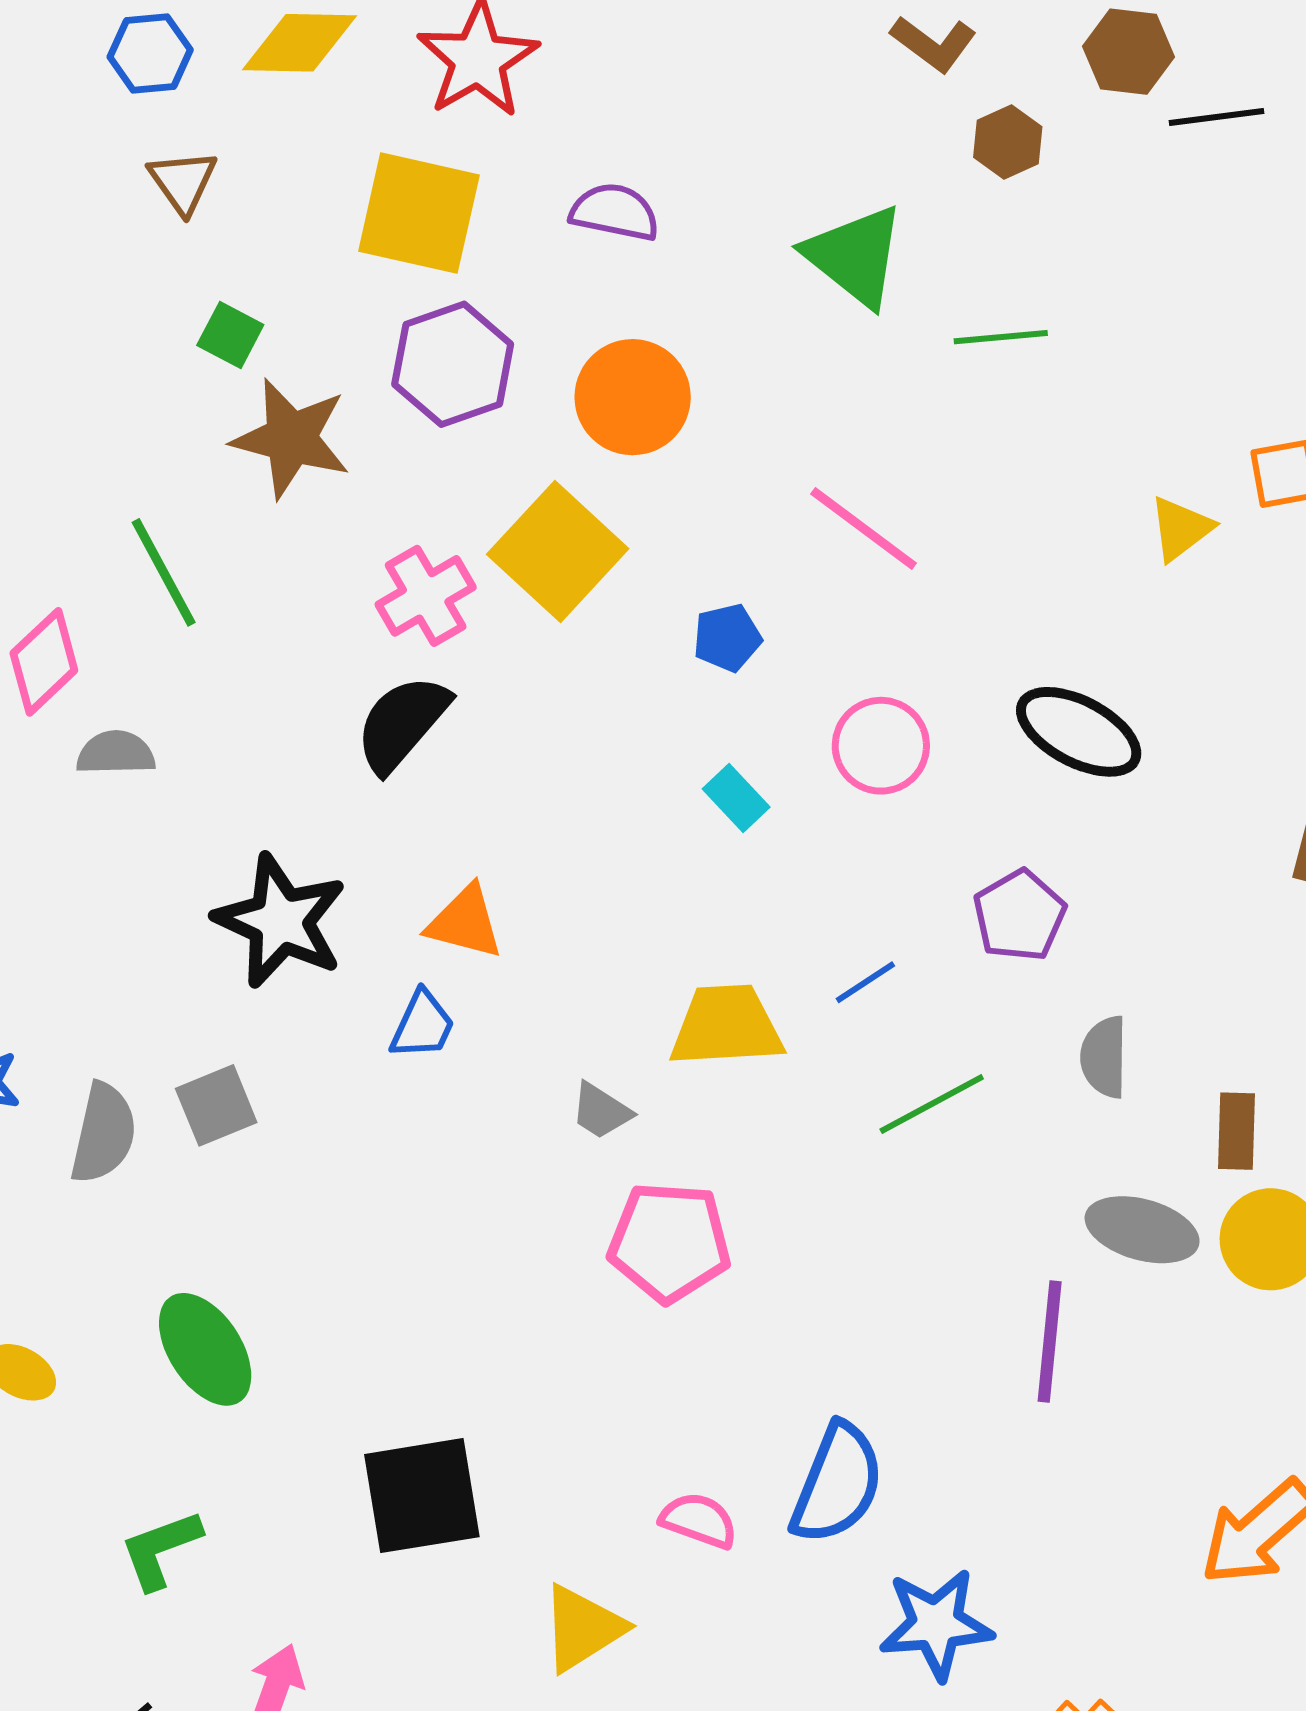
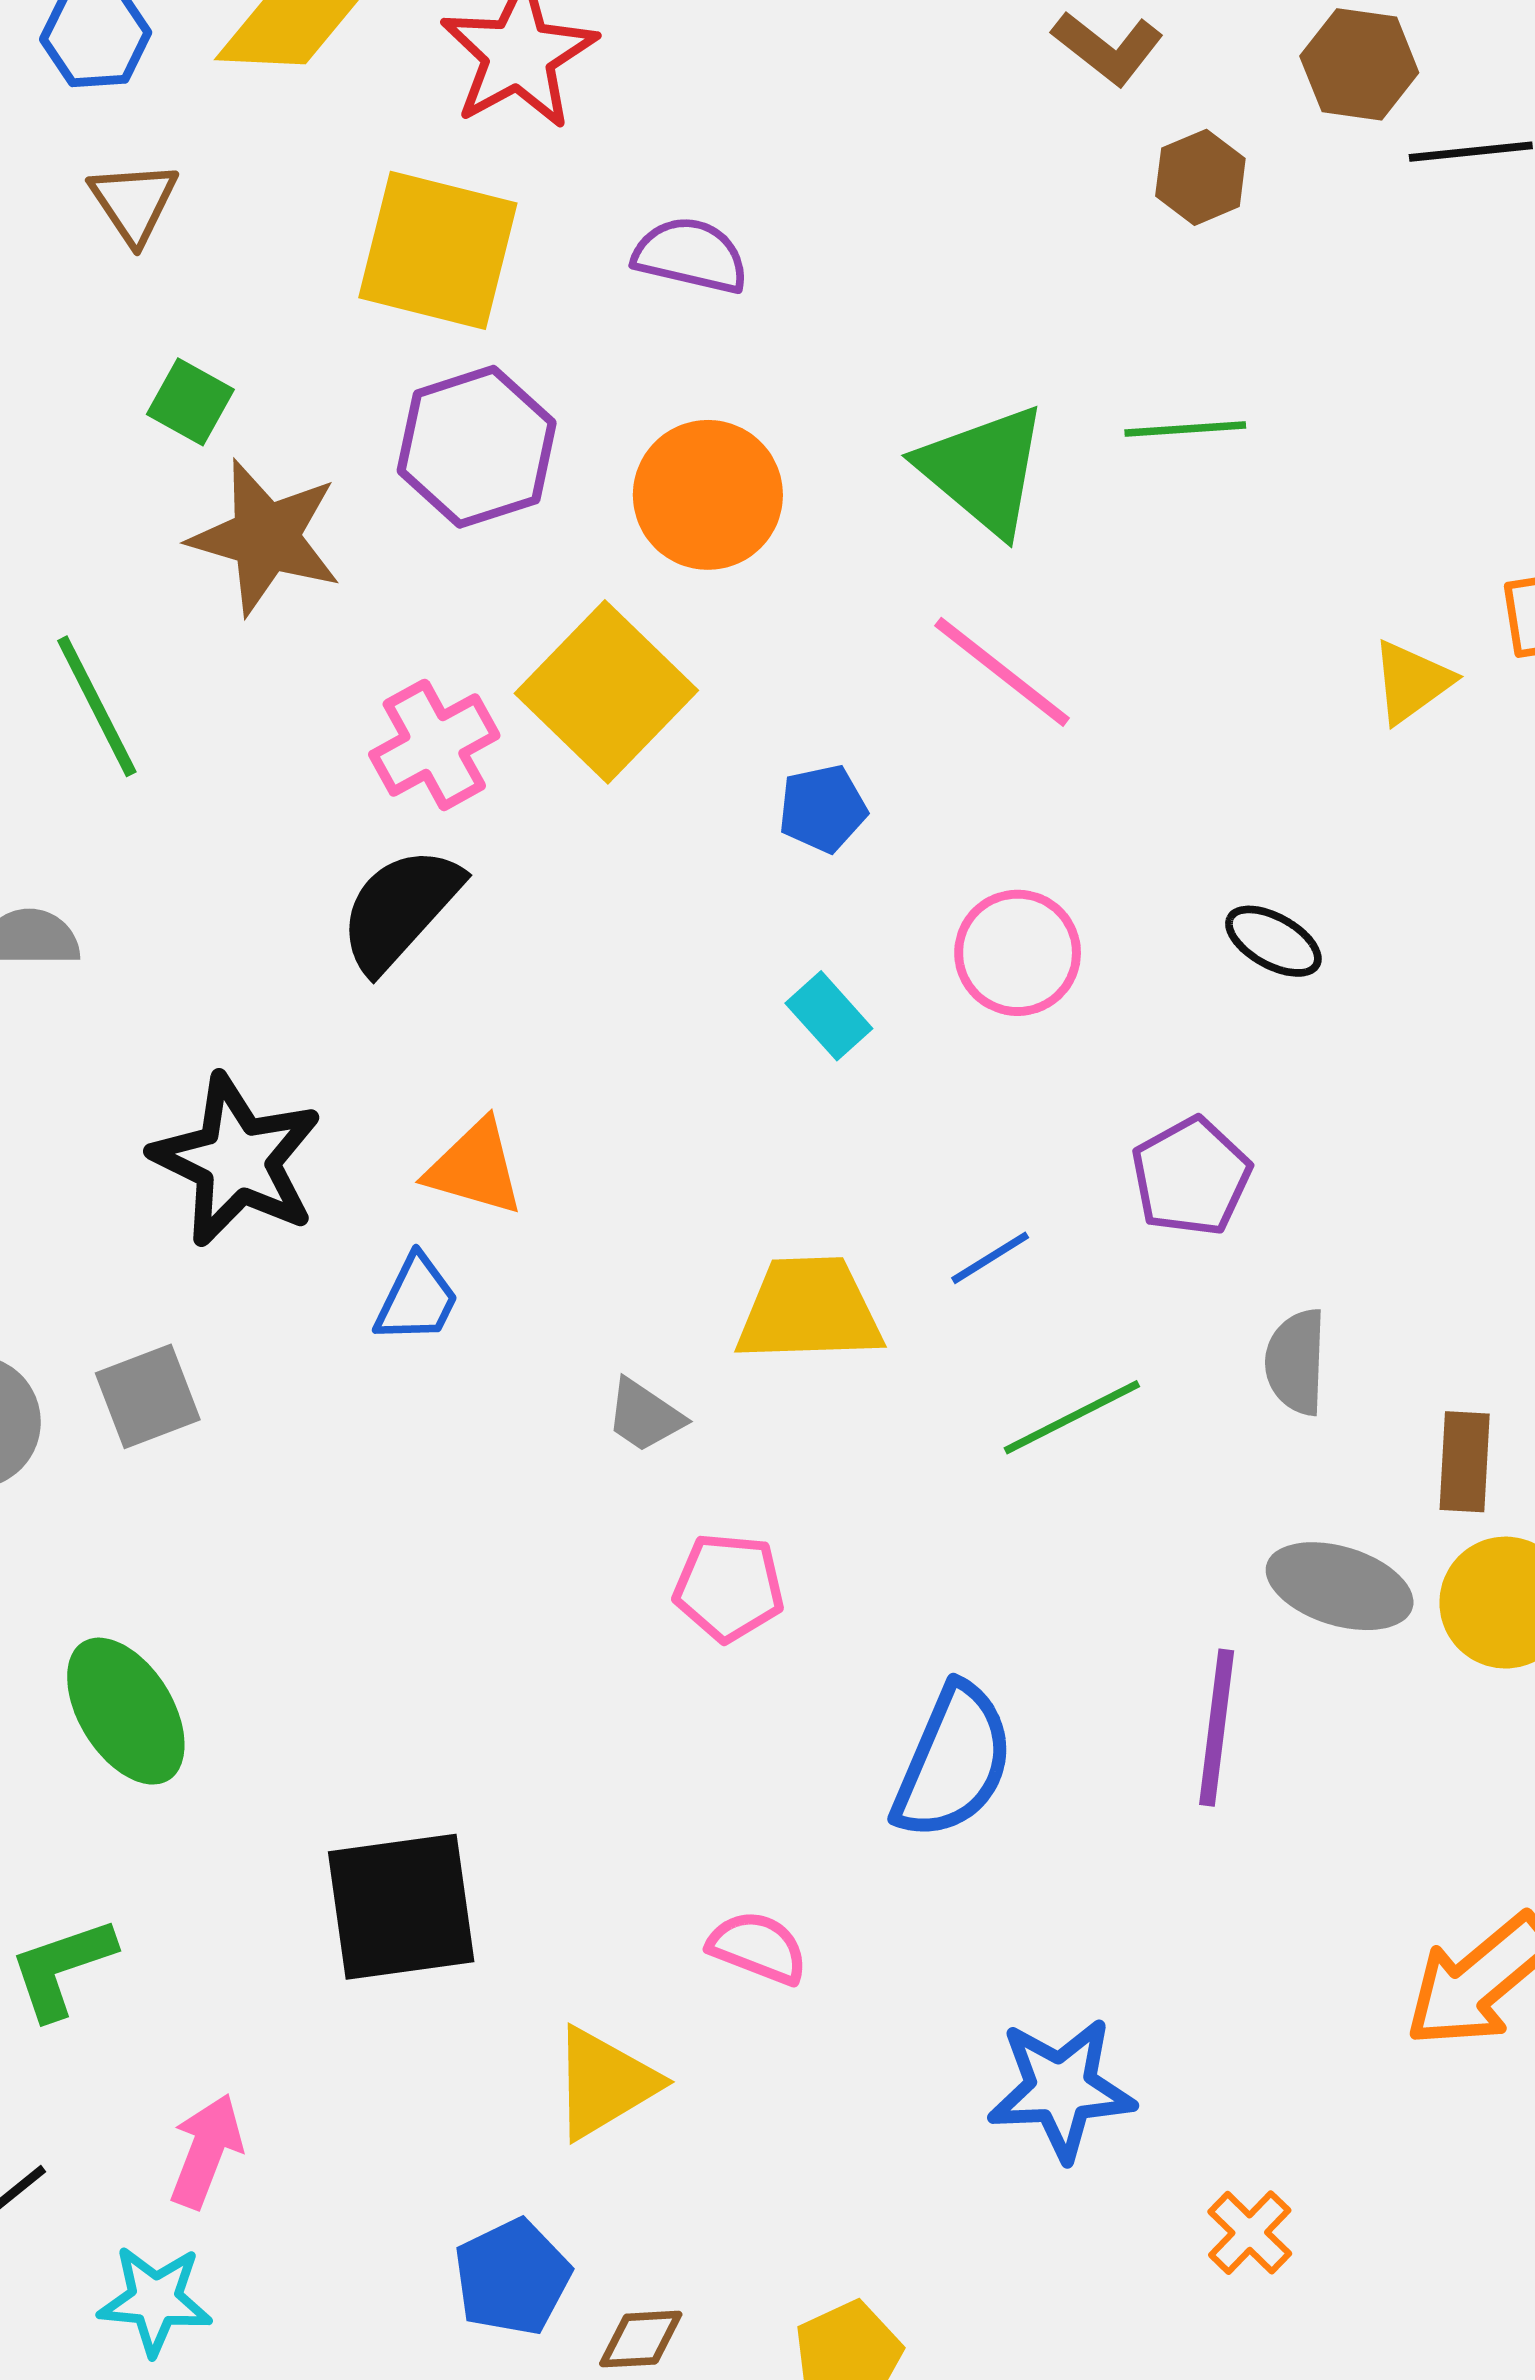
green triangle: (855, 256) -> (983, 470), moved
black ellipse: (1079, 732) -> (1273, 941), size x0.6
pink pentagon: (669, 1242) -> (729, 1587), size x0.7
blue semicircle: (837, 1484) -> (953, 1762), moved

